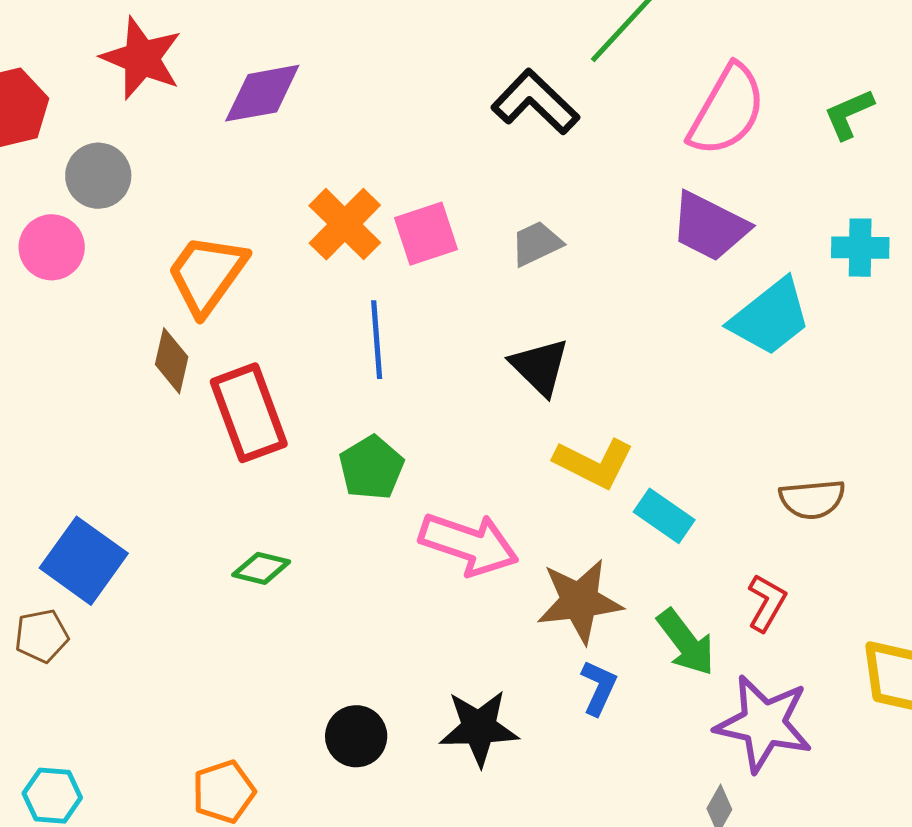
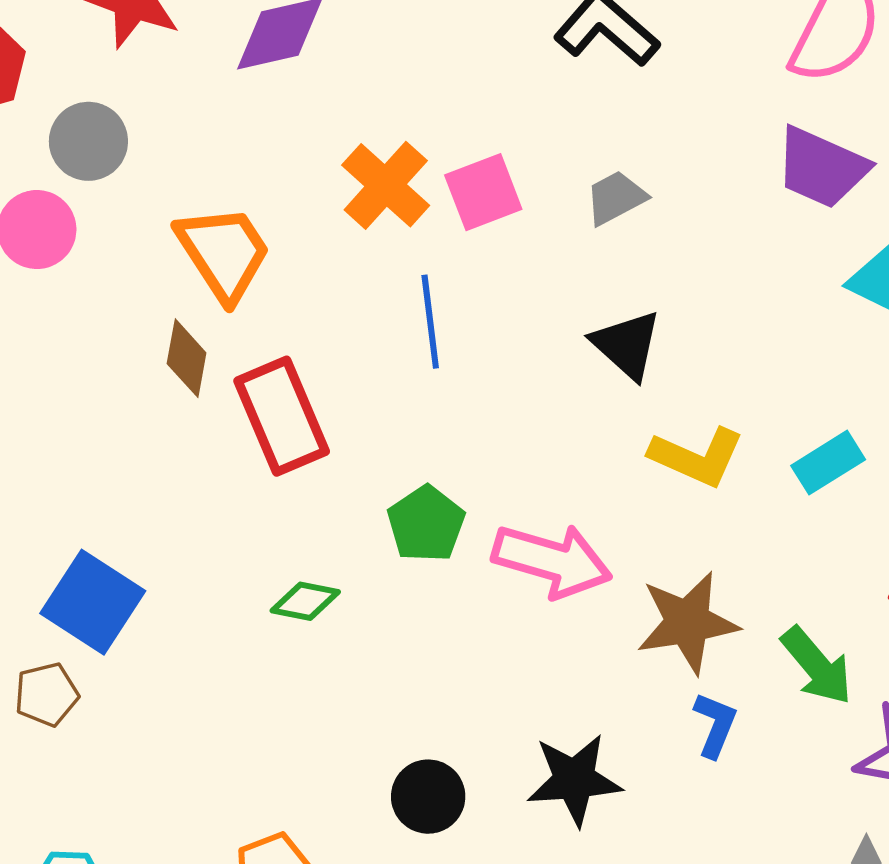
orange trapezoid: (207, 274) -> (224, 253), turned 114
green pentagon: (371, 468) -> (426, 524), moved
cyan rectangle: (664, 516) -> (828, 463), moved, turned -64

